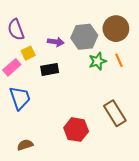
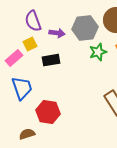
purple semicircle: (16, 30) -> (33, 21), moved
red hexagon: (76, 130) -> (48, 112), moved

